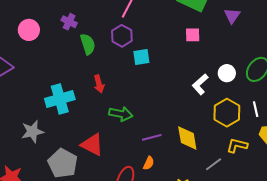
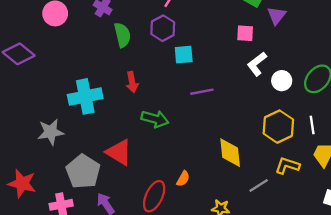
purple triangle: (232, 16) -> (276, 16), moved
white L-shape: (200, 84) -> (257, 64), moved
purple line: (152, 137) -> (202, 92), moved

